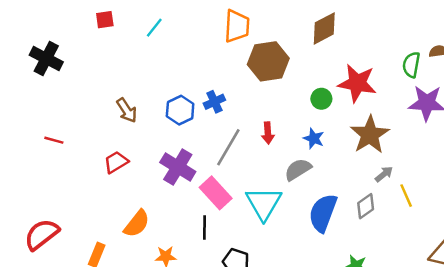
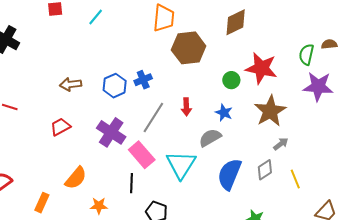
brown arrow: (127, 110) -> (71, 84), turned 115
yellow line: (406, 196) -> (295, 179), moved

